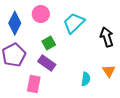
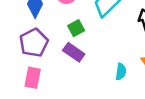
pink rectangle: (34, 84) -> (33, 78), moved

